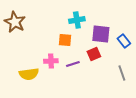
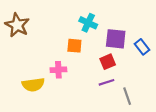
cyan cross: (77, 20) -> (88, 23), turned 35
purple line: (73, 64) -> (107, 82), moved
gray line: (122, 73) -> (127, 96), moved

